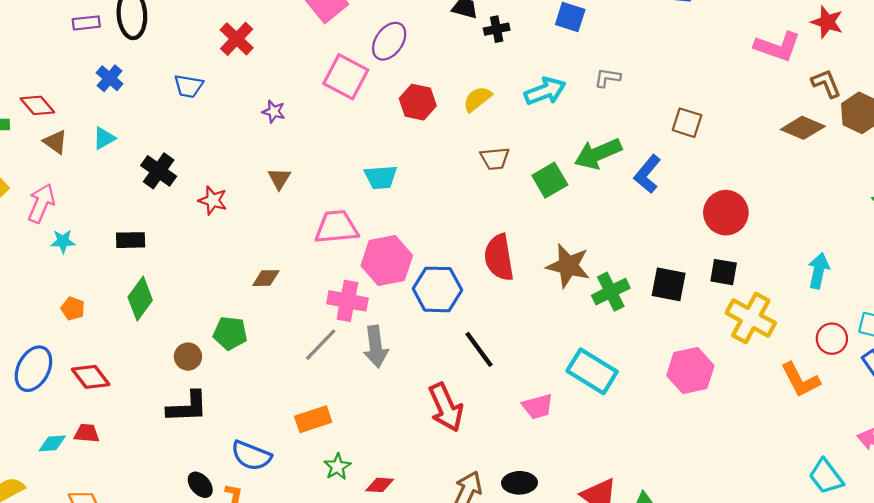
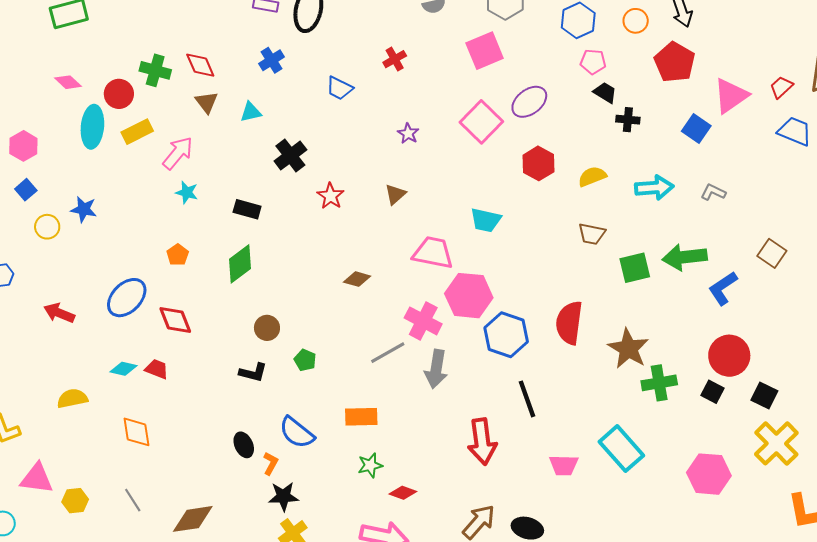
red cross: (237, 39) -> (395, 59), size x0.7
red circle: (726, 213) -> (729, 356), moved
black square: (669, 284) -> (712, 392), size x0.7
green pentagon: (230, 333) -> (305, 360), moved, size x0.7
black L-shape: (187, 407) -> (253, 372), size x0.7

